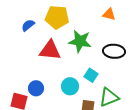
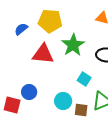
green star: (80, 41) -> (73, 45), turned 30
cyan circle: (70, 86) -> (63, 101), moved

